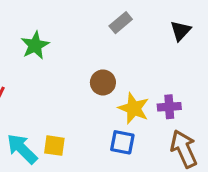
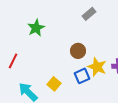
blue square: (122, 142) -> (82, 76), moved, turned -35
yellow square: (54, 146) -> (54, 84), moved, turned 32

